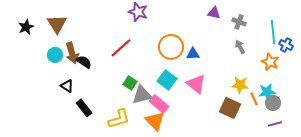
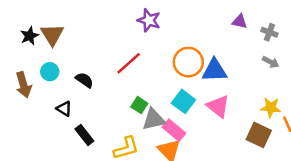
black star: (26, 27) -> (29, 36), moved
gray arrow: (240, 47) -> (271, 62), turned 144
brown arrow: (72, 53) -> (23, 85), moved
blue triangle: (193, 54) -> (215, 70), size x1.6

